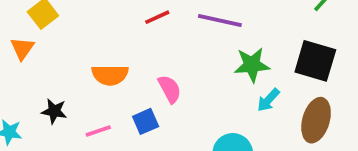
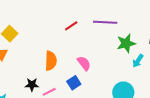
orange semicircle: (110, 75) -> (51, 61), turned -78
black star: (54, 111) -> (32, 85), moved

